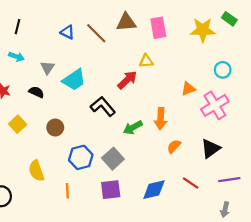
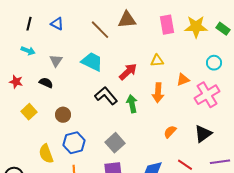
green rectangle: (229, 19) -> (223, 29), moved
pink rectangle: (158, 28) -> (167, 25), moved
blue triangle: (67, 32) -> (57, 24), moved
yellow triangle: (146, 61) -> (157, 61), moved
cyan trapezoid: (74, 80) -> (92, 62), moved, turned -120
orange arrow: (161, 119) -> (158, 93), moved
green arrow: (133, 128) -> (132, 104), moved, turned 108
blue hexagon: (81, 157) -> (74, 143), moved

